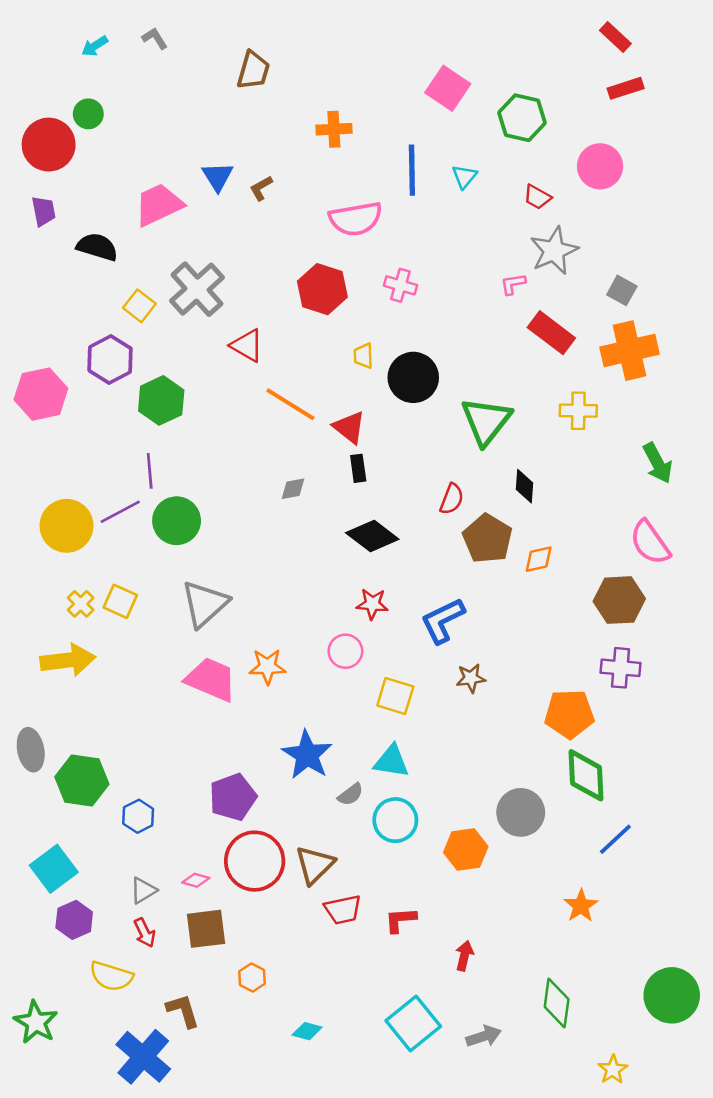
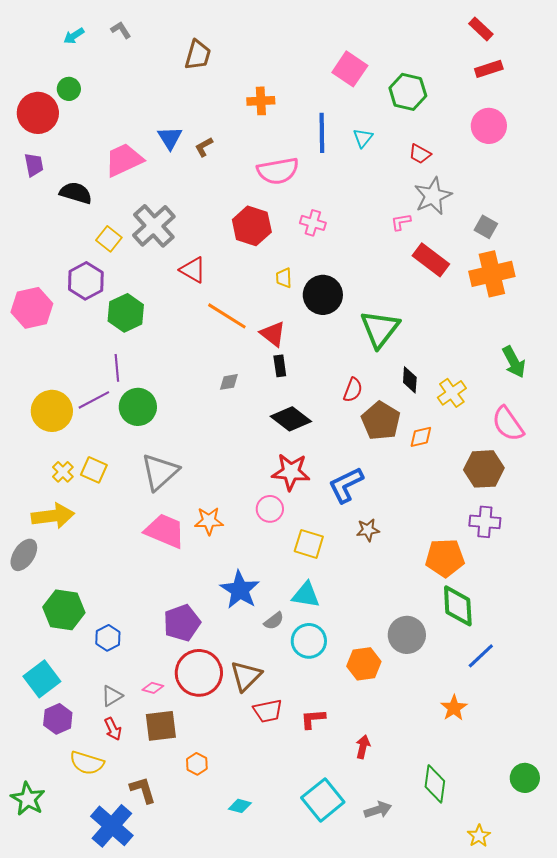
pink circle: (600, 166) -> (489, 126), moved
yellow cross: (578, 411) -> (452, 393), moved, turned -36
red star: (372, 604) -> (291, 472), size x1.5
gray ellipse: (31, 750) -> (24, 555), moved, turned 44
green circle: (672, 995) -> (525, 778), size x0.7

